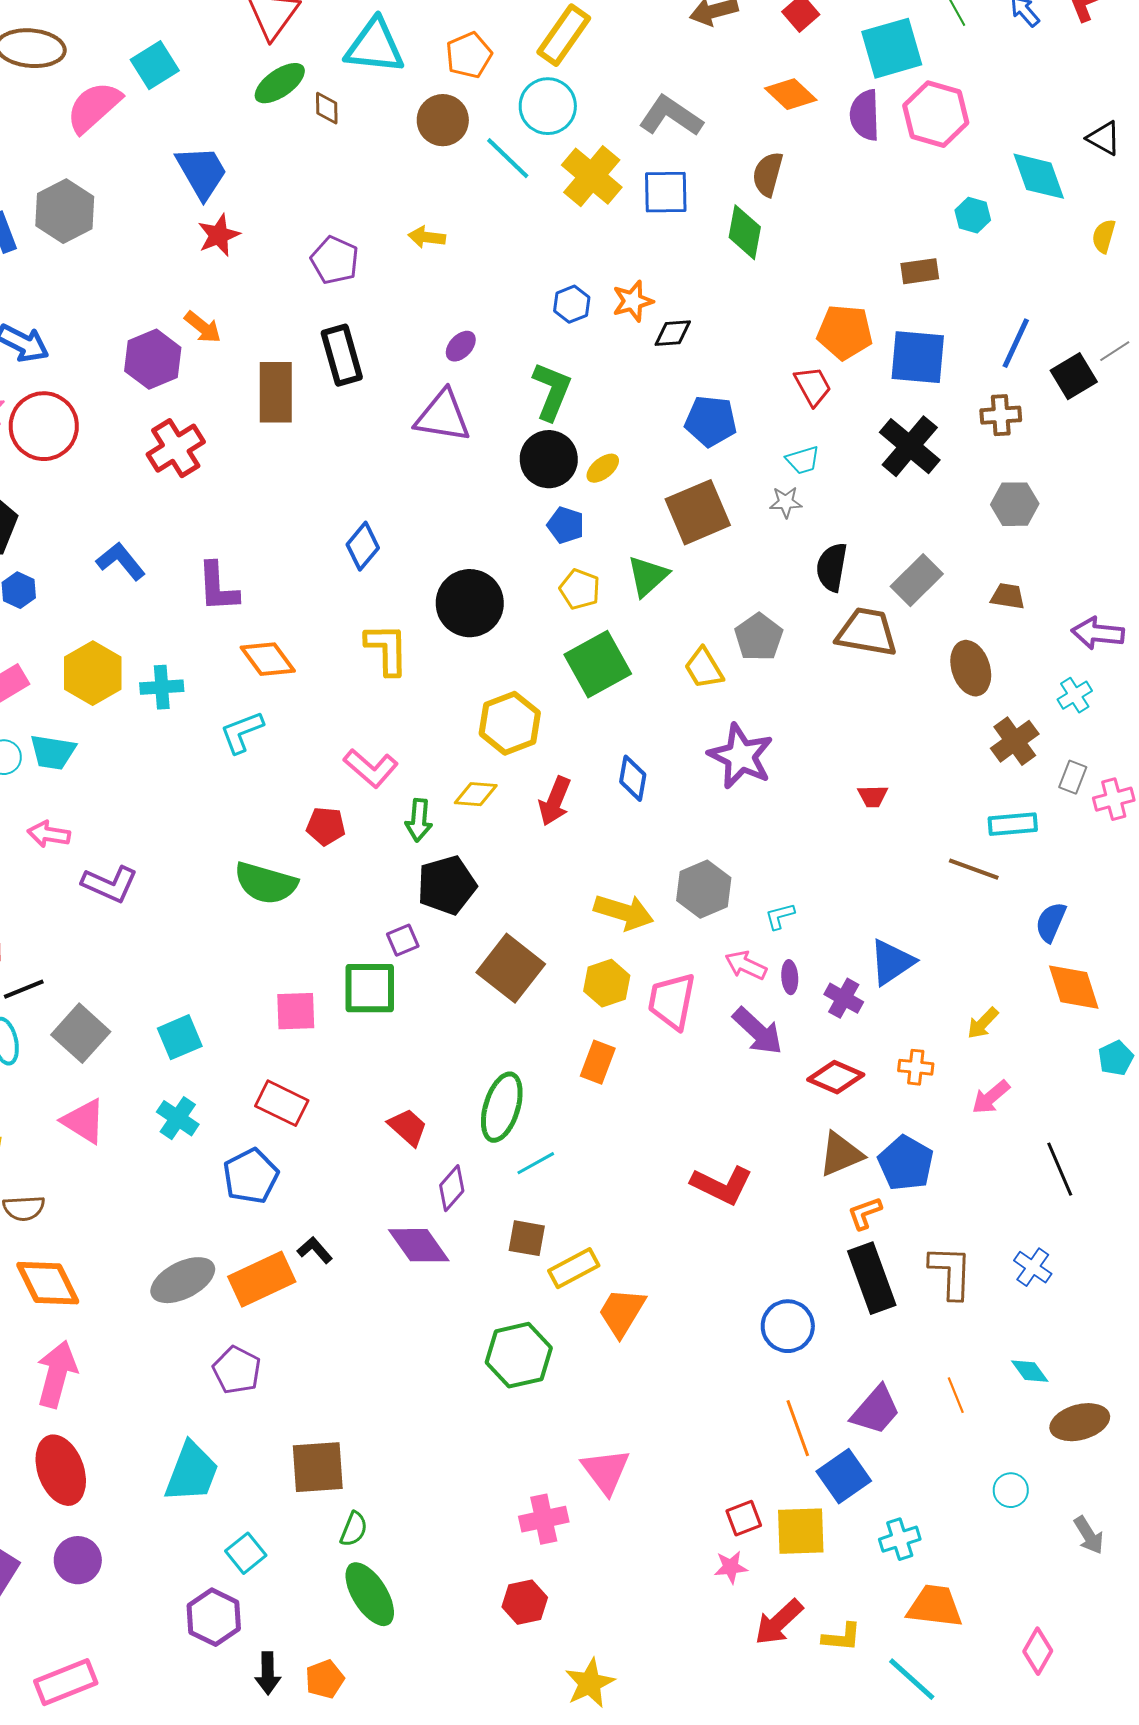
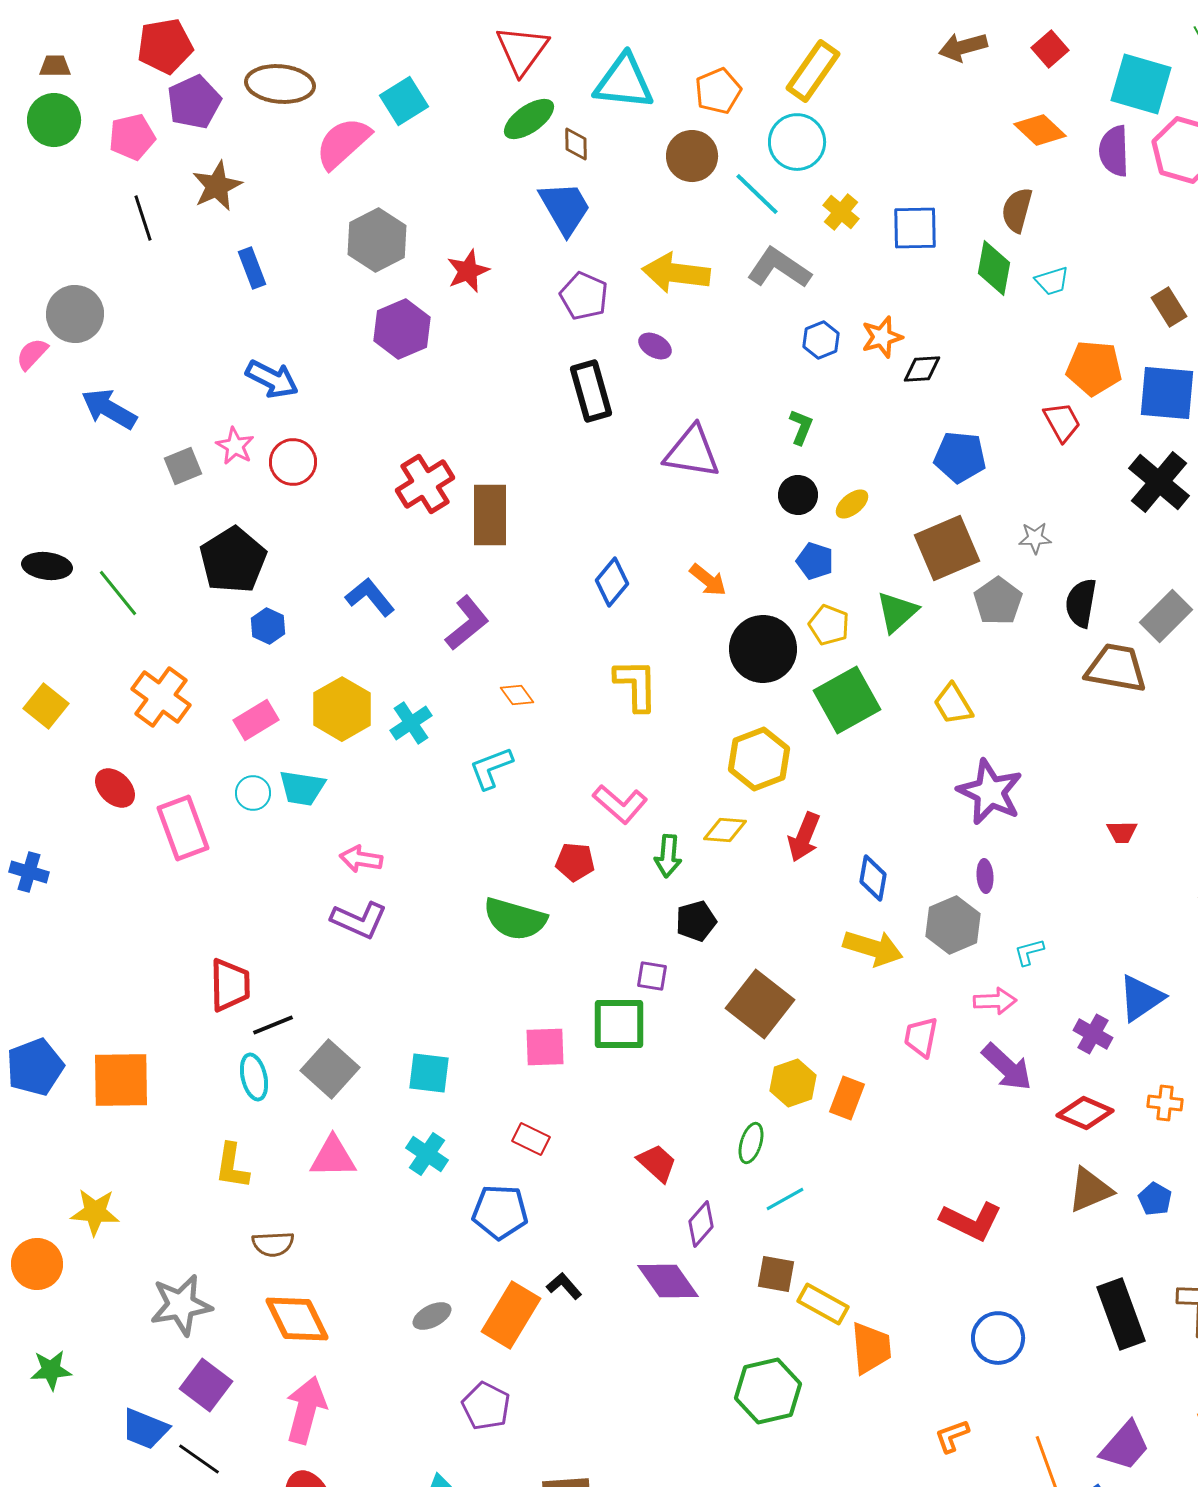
cyan square: (892, 48) -> (1141, 84), turned 32
gray L-shape: (671, 116) -> (779, 268), moved
blue trapezoid: (202, 172) -> (565, 208), moved
yellow cross: (592, 176) -> (841, 212), size x0.6
gray hexagon: (65, 211) -> (377, 240), moved
yellow arrow: (427, 237) -> (676, 273), size x1.8
brown rectangle: (920, 271) -> (1169, 307), turned 66
orange arrow: (203, 327) -> (708, 580), moved
purple ellipse: (461, 346) -> (655, 346), moved, turned 76
purple hexagon: (153, 359) -> (402, 329), moved
green L-shape: (552, 391) -> (801, 427), size x0.6
brown rectangle: (276, 392) -> (490, 515), moved
red circle: (44, 426) -> (293, 462), size x0.7
black circle: (549, 459) -> (798, 495), size x0.7
cyan trapezoid: (803, 460) -> (1052, 281), moved
purple L-shape: (218, 587) -> (467, 623), turned -126
black circle: (470, 603) -> (763, 649), moved
gray pentagon: (759, 637) -> (998, 601), moved
orange diamond: (268, 659) -> (517, 695), size x0.6
cyan cross: (162, 687) -> (411, 723), turned -30
blue diamond: (633, 778) -> (873, 878), moved
pink arrow: (49, 834) -> (361, 859), moved
black pentagon: (447, 885) -> (696, 921), size x0.7
purple square: (403, 940) -> (652, 976), turned 32
pink arrow: (746, 965) -> (995, 1001), turned 153
purple ellipse: (790, 977) -> (985, 876), moved
yellow hexagon: (607, 983) -> (793, 1083), moved
pink trapezoid: (672, 1001) -> (921, 1037), size x0.7
cyan square: (180, 1037) -> (429, 1073), turned 30
red rectangle: (282, 1103) -> (531, 1139), size x0.7
green ellipse: (502, 1107) -> (751, 1143), size x0.6
pink triangle: (84, 1121) -> (333, 1157), turned -33
blue pentagon: (906, 1163) -> (1155, 1199), size x0.6
blue pentagon: (251, 1176) -> (500, 1212), turned 30
orange L-shape: (865, 1213) -> (952, 1436), moved
yellow rectangle: (574, 1268) -> (823, 1304), turned 57
orange rectangle: (262, 1279) -> (511, 1315), turned -34
gray ellipse: (183, 1280) -> (432, 1316), size x0.6
orange trapezoid: (622, 1312) -> (871, 1348), turned 144
blue circle: (788, 1326) -> (998, 1338), moved

